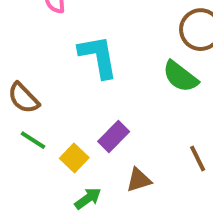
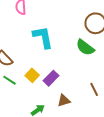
yellow square: (74, 158) -> (32, 75), moved

